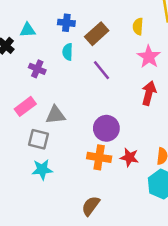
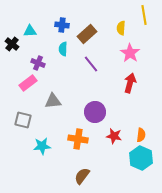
pink rectangle: (25, 106) -> (28, 83), moved
gray square: (38, 139) -> (23, 120), moved
orange cross: (99, 157) -> (78, 139), moved

